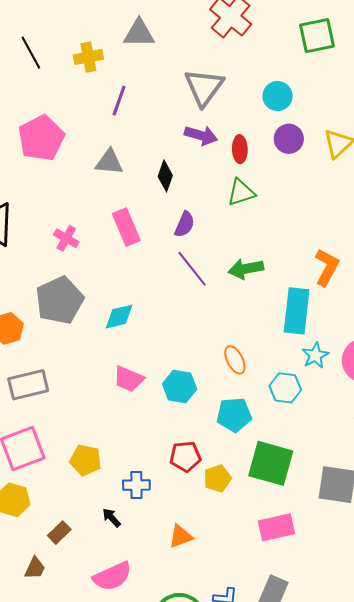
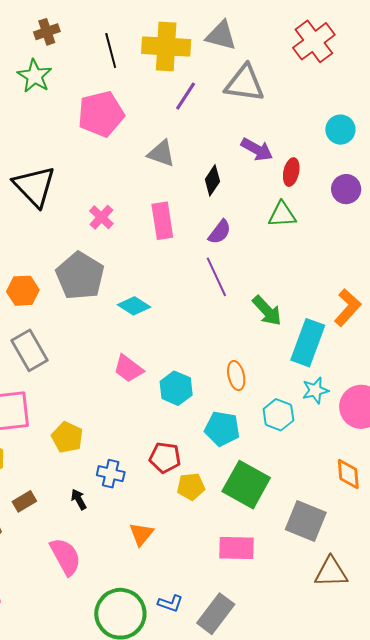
black line: (31, 53) -> (111, 50), moved
yellow cross: (88, 57) -> (166, 47), size x1.6
gray triangle: (204, 87) -> (245, 83), moved, turned 48
purple circle: (289, 139) -> (346, 189), moved
green arrow: (246, 269) -> (267, 311), moved, turned -136
gray pentagon: (60, 300) -> (80, 276), turned -30
cyan diamond: (119, 317) -> (134, 306), turned 32
gray rectangle: (28, 385) -> (29, 350), turned 60
orange triangle: (181, 536) -> (141, 534), turned -44
pink semicircle: (112, 576) -> (65, 557), turned -108

